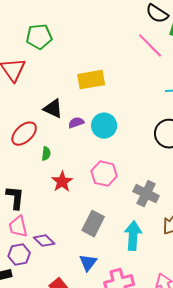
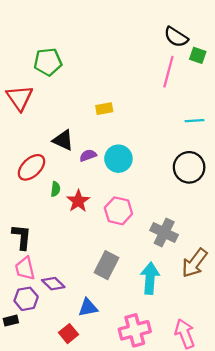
pink line: (150, 46) -> (168, 72), turned 60
yellow rectangle: (91, 80) -> (104, 109), size x0.6
red star: (62, 182) -> (78, 201), moved
blue triangle: (88, 263) -> (88, 308), moved, turned 42

